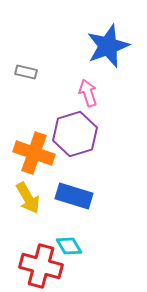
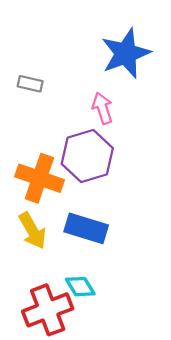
red cross: (41, 266) -> (48, 310), turned -36

